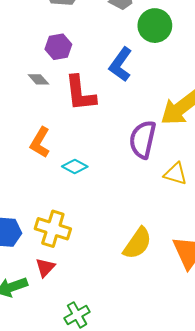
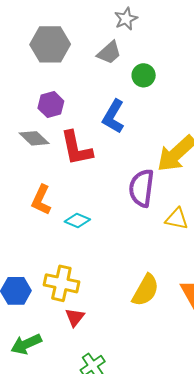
green circle: (155, 26) -> (144, 75), size x0.7
gray diamond: (38, 79) -> (34, 138), size x1.4
red triangle: (45, 267) -> (75, 317), moved

